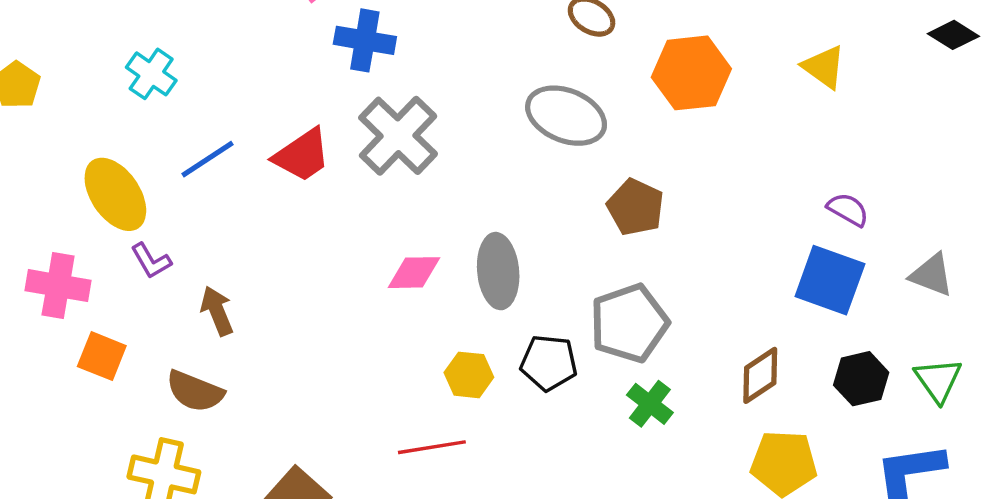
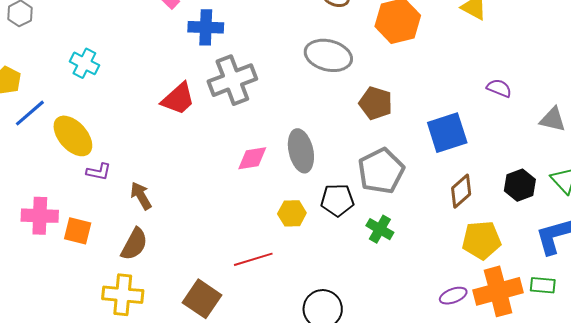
gray cross: (398, 136) -> (232, 80), turned 33
blue line: (208, 159) -> (30, 113), moved
purple L-shape: (151, 261) -> (99, 172), turned -40
blue square: (830, 280) -> (447, 133), moved, turned -30
pink cross: (58, 286) -> (40, 216), moved
brown semicircle: (195, 391) -> (134, 244), turned -76
green cross: (650, 404) -> (380, 229), moved
red line: (432, 447) -> (253, 259), moved

